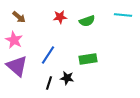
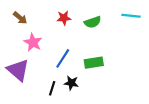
pink star: (14, 40) -> (33, 42), moved
blue line: (48, 55) -> (63, 58), moved

